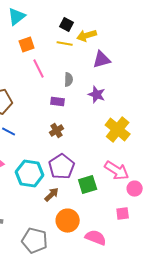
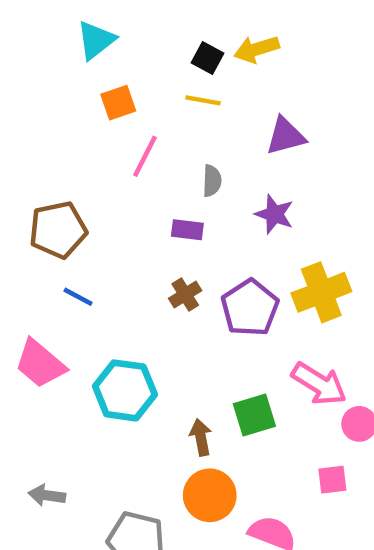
yellow arrow: (87, 36) -> (257, 49), moved
pink line: (39, 69) -> (145, 156), turned 54
yellow cross: (118, 130) -> (321, 292), turned 30
purple pentagon: (62, 167) -> (250, 308), moved
brown arrow: (52, 195) -> (201, 437), moved, turned -56

